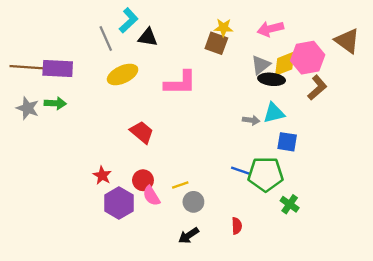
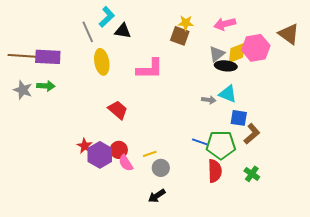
yellow ellipse: (123, 74) -> (102, 62), turned -75
brown L-shape: (317, 88) -> (252, 134), moved
cyan triangle: (274, 113) -> (228, 94), turned 36
purple hexagon: (119, 203) -> (100, 155), moved
green cross: (290, 204) -> (252, 174), moved
red semicircle: (237, 226) -> (215, 171), moved, size x1.6

